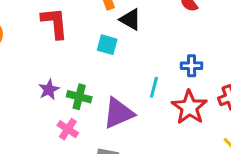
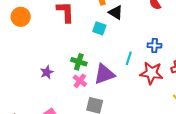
purple star: (49, 90) -> (47, 72), moved
red star: (189, 107) -> (151, 73), turned -30
pink cross: (68, 129) -> (80, 81), moved

